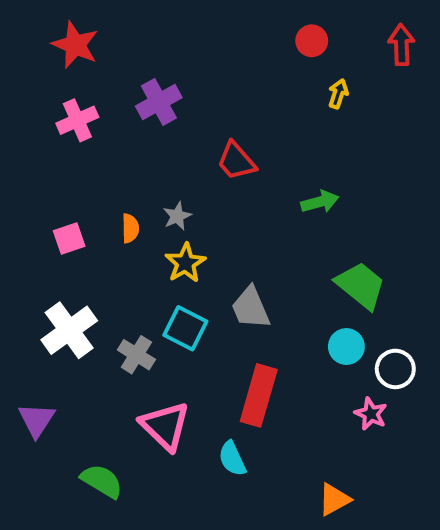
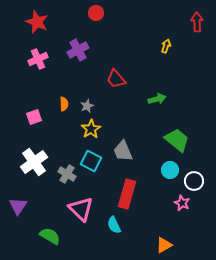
red circle: (312, 41) -> (96, 13), moved
orange semicircle: (130, 228) -> (64, 104), moved

